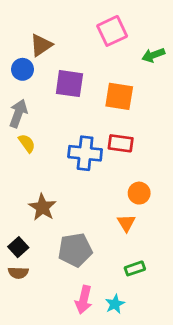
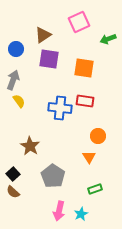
brown triangle: (41, 45) -> (43, 35), moved
gray pentagon: (75, 250) -> (53, 176), turned -30
brown semicircle: (18, 273) -> (13, 192), turned 40

